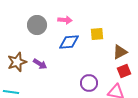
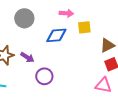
pink arrow: (65, 20) -> (66, 13), moved
purple circle: (89, 83) -> (44, 76), moved

